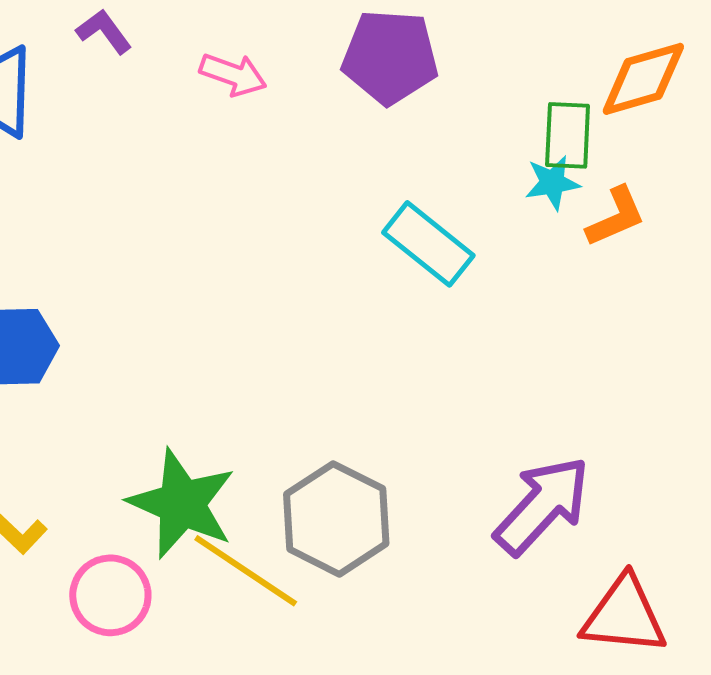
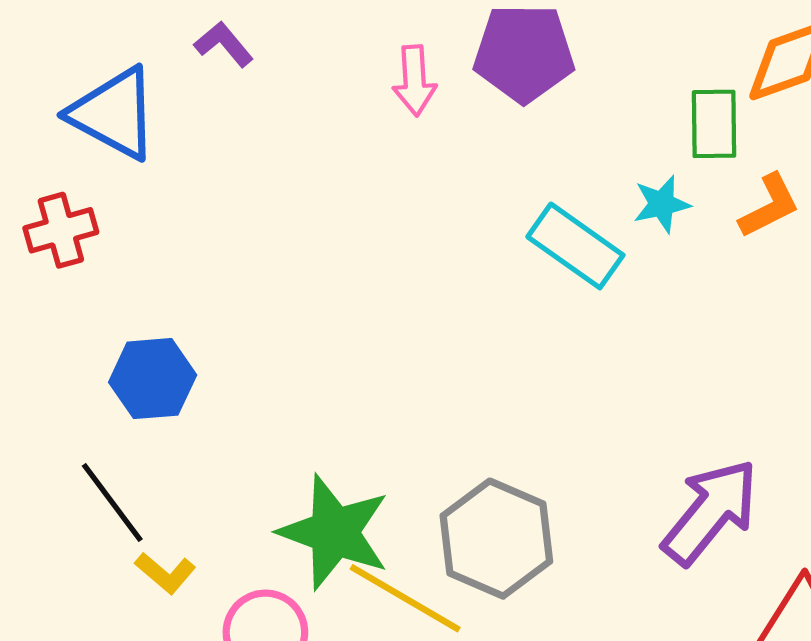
pink arrow: (233, 75) -> (414, 81), moved, turned 70
cyan star: (552, 183) -> (662, 204), moved

